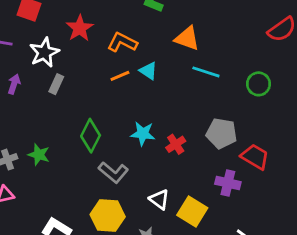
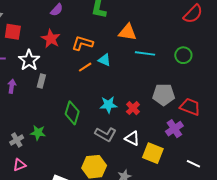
gray L-shape: (113, 172) -> (106, 134), moved
purple cross: (228, 183) -> (174, 129), turned -36
white triangle: (159, 199) -> (132, 138), moved

